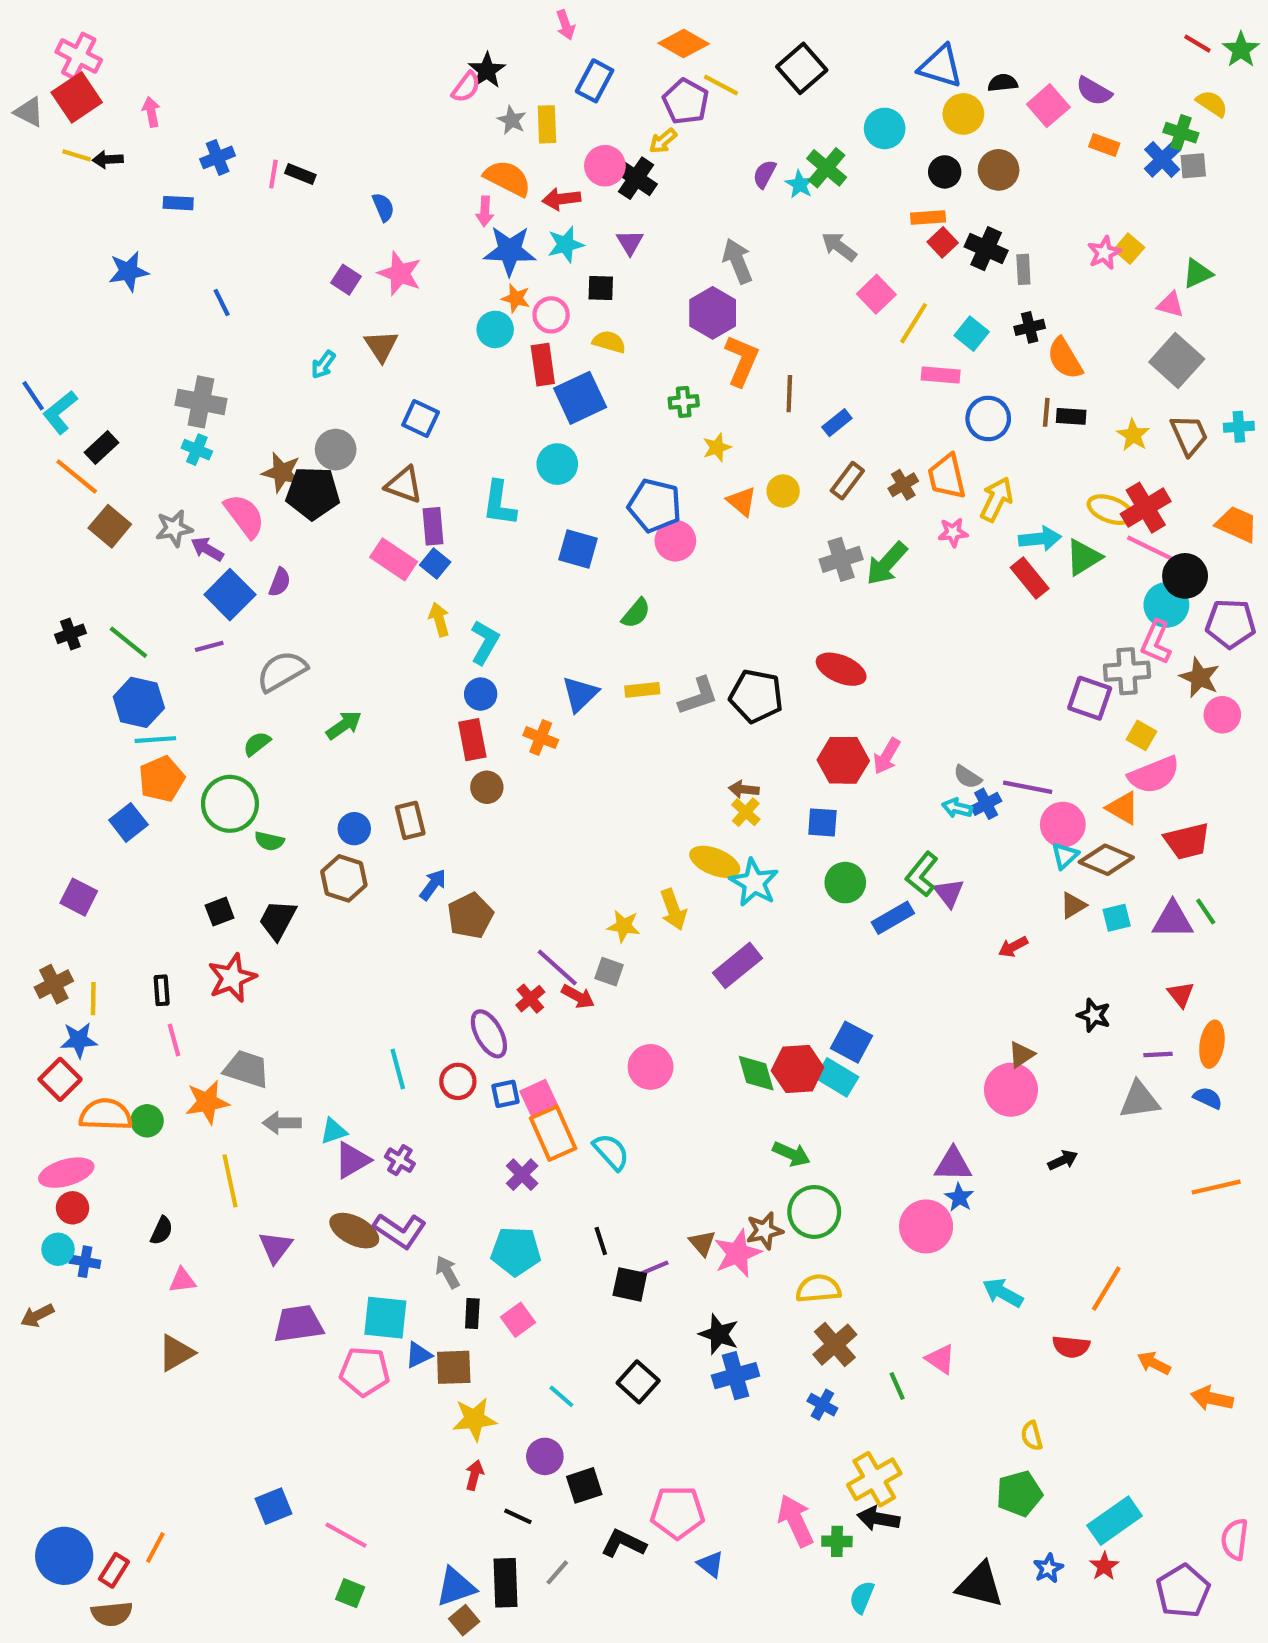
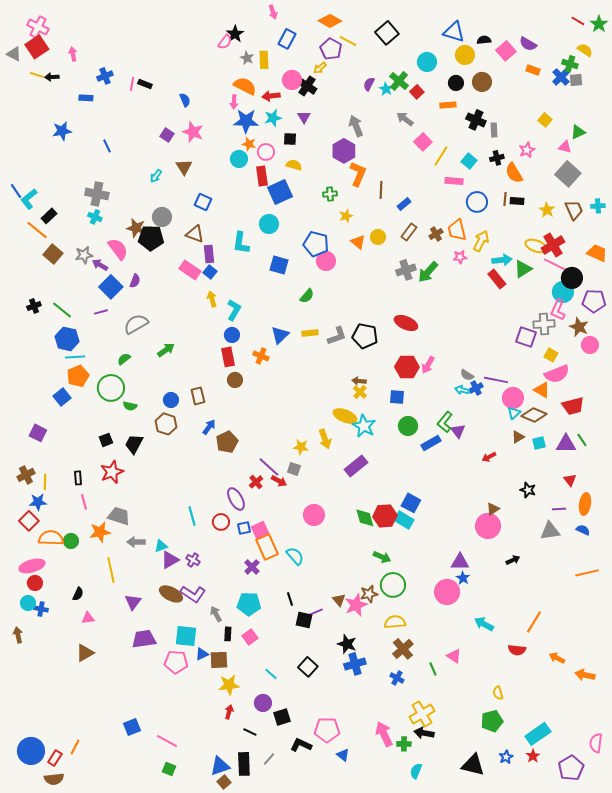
red square: (943, 242) -> (417, 92), moved
pink star: (1104, 253) -> (527, 150), moved
brown arrow: (37, 1316) -> (18, 635), turned 105

